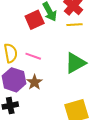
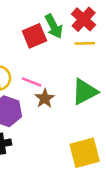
brown star: (34, 82) -> (45, 98), moved

